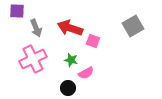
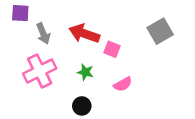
pink semicircle: (86, 73) -> (123, 84), moved

